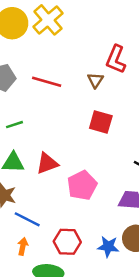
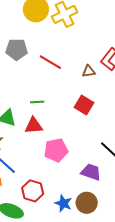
brown triangle: (95, 80) -> (89, 71), turned 32
green line: (15, 125) -> (37, 102), moved

